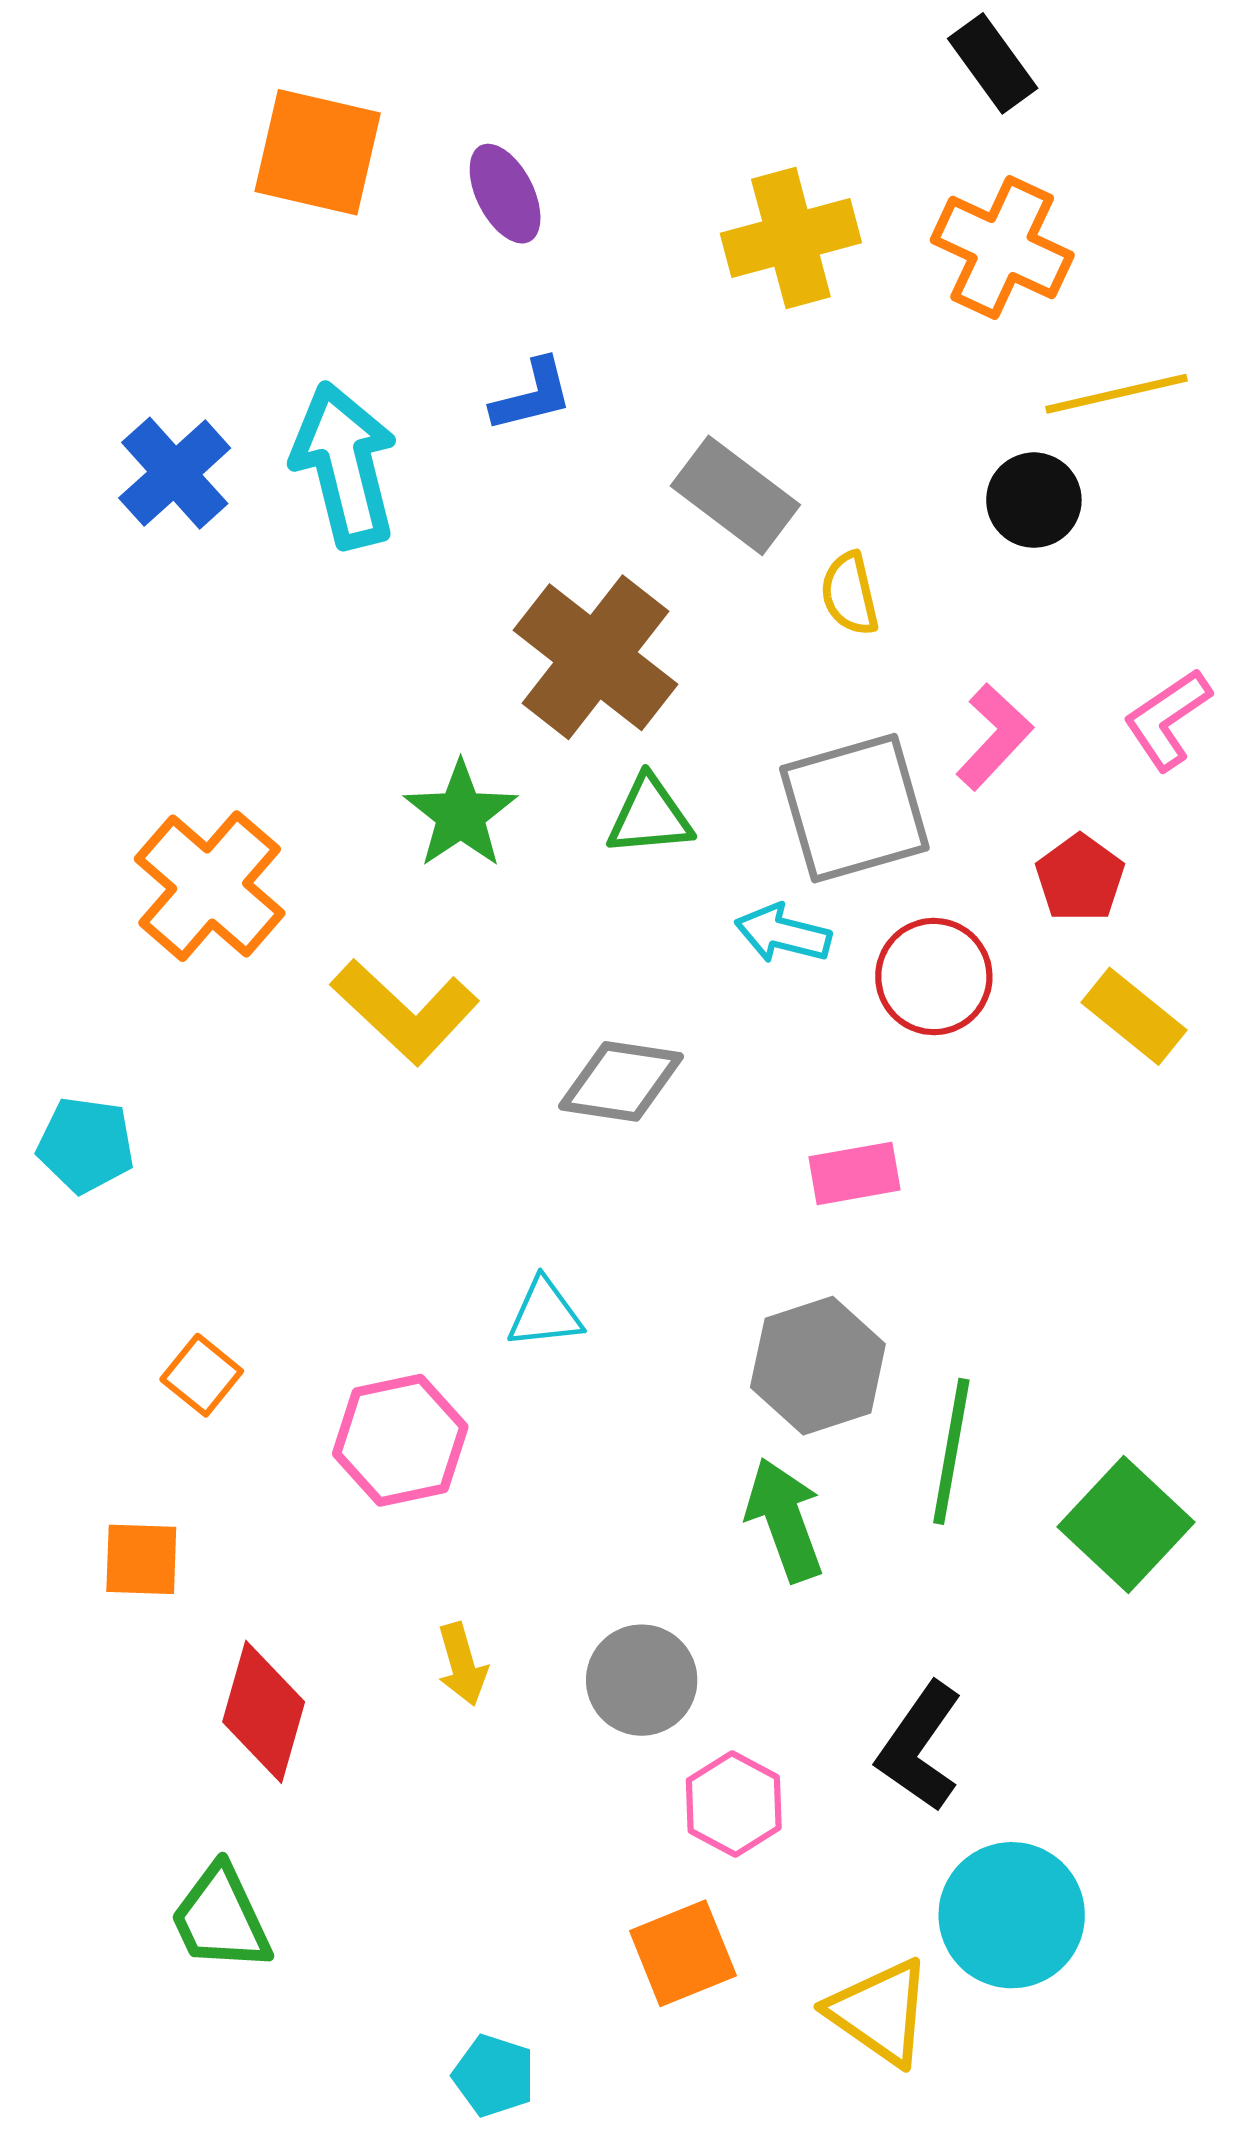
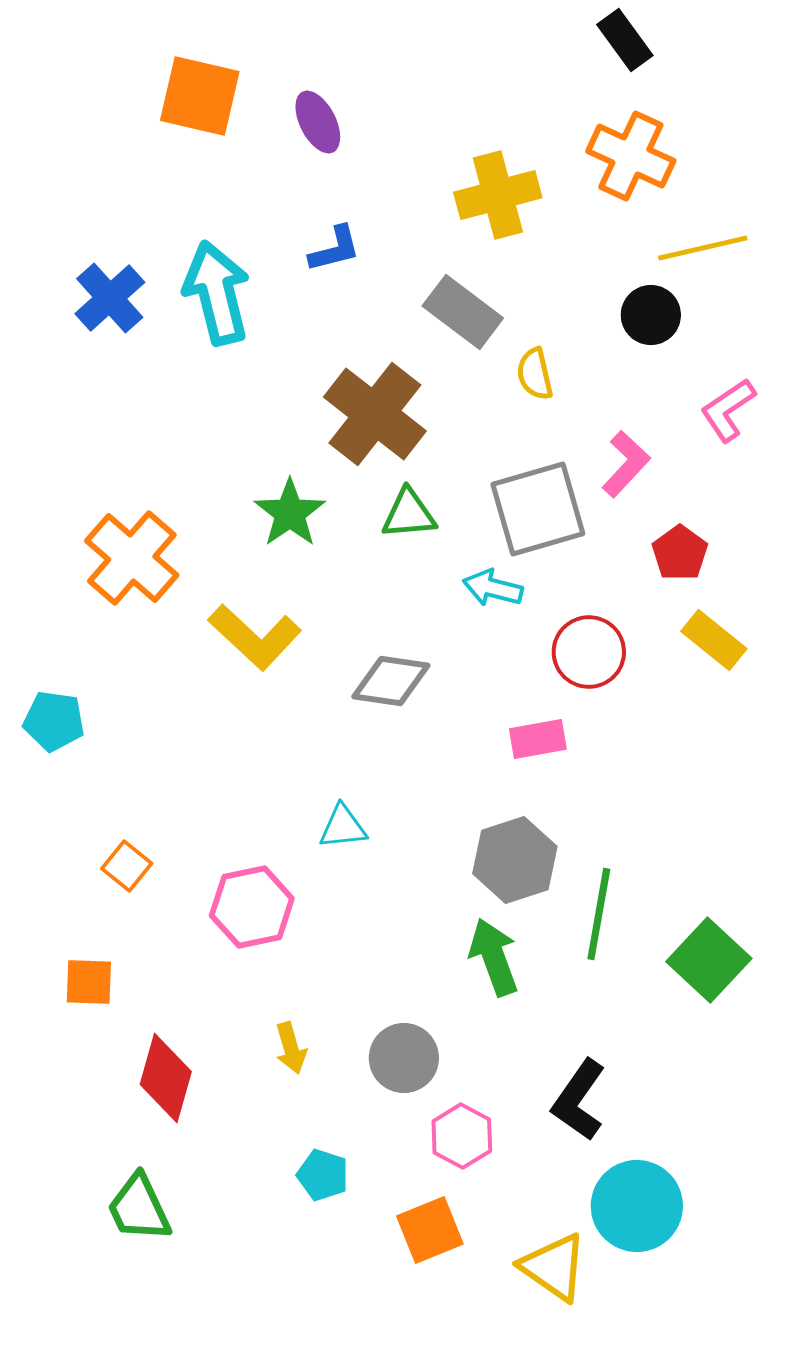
yellow cross: (791, 238) -> (498, 195), moved
pink L-shape: (1167, 719) -> (728, 410), moved
red circle: (934, 977) -> (589, 652), moved
cyan pentagon: (494, 2076) -> (323, 1175), moved

